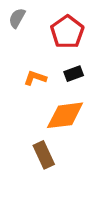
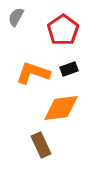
orange L-shape: (35, 78) -> (33, 73), size x1.6

